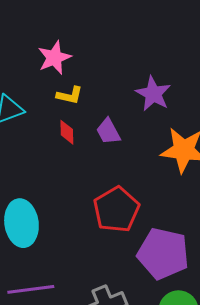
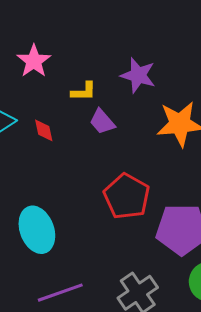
yellow L-shape: (70, 95) -> (84, 92), moved
red diamond: (67, 132) -> (44, 130), moved

